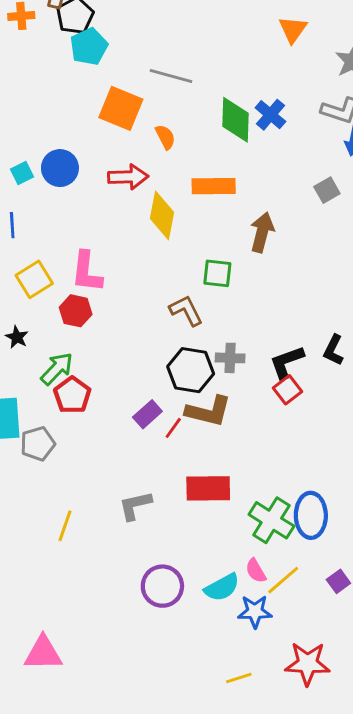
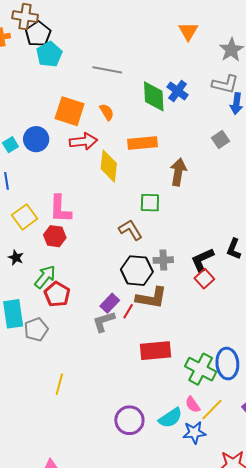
orange square: (121, 108) -> (70, 111), moved
gray L-shape: (135, 506) -> (104, 322), moved

